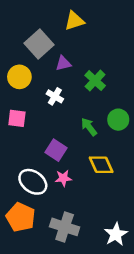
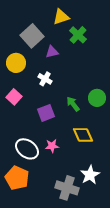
green cross: (95, 81) -> (78, 35), moved
pink square: (17, 118) -> (14, 97), turned 35
purple square: (56, 150) -> (46, 113), moved, turned 36
gray cross: (65, 227) -> (67, 188), moved
white star: (116, 234) -> (90, 175), moved

